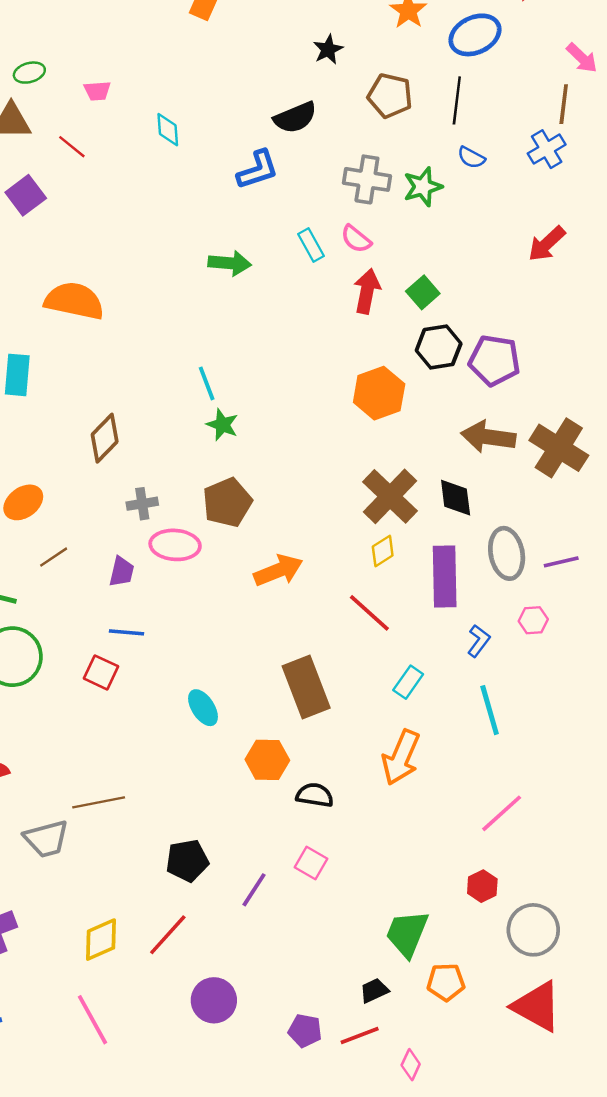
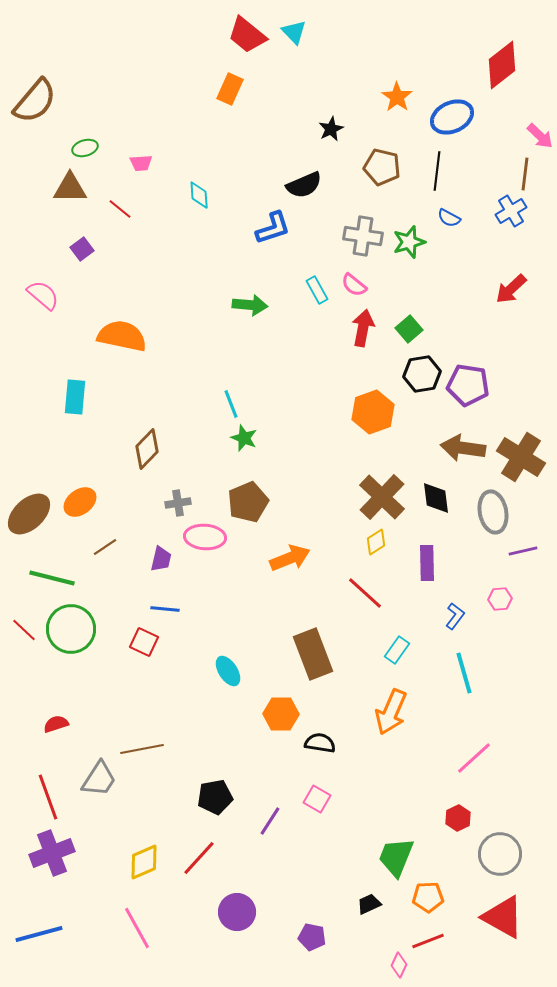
purple square: (26, 195) -> (82, 249), size x0.7
gray ellipse: (507, 553) -> (493, 512), moved
purple rectangle: (445, 577) -> (427, 563), size x0.7
gray trapezoid: (46, 839) -> (99, 779), turned -42
red line: (360, 1036) -> (428, 941), moved

